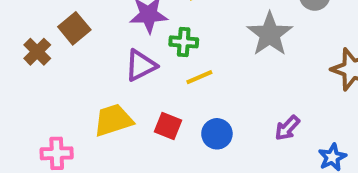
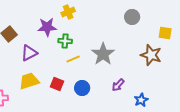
gray star: (270, 34) -> (103, 54), moved
purple triangle: (141, 65) -> (29, 53), moved

